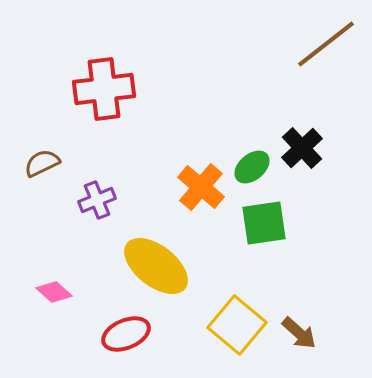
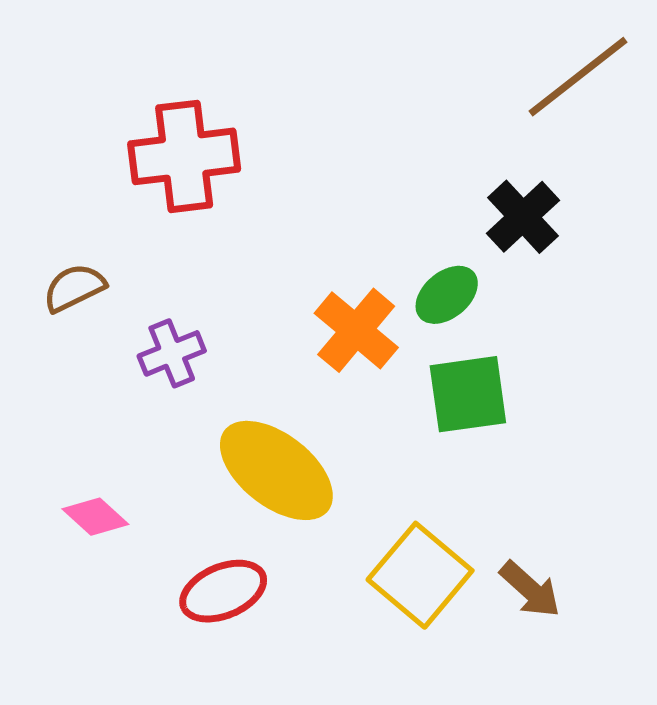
black cross: (302, 148) -> (523, 217), moved

